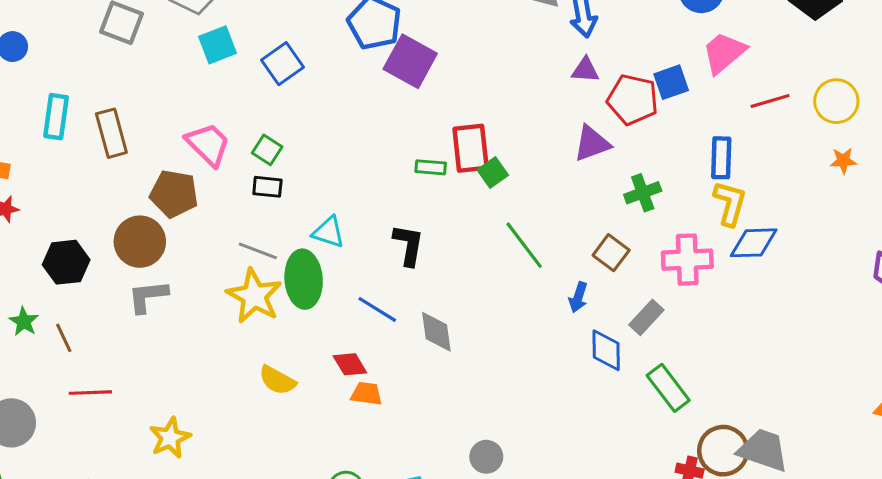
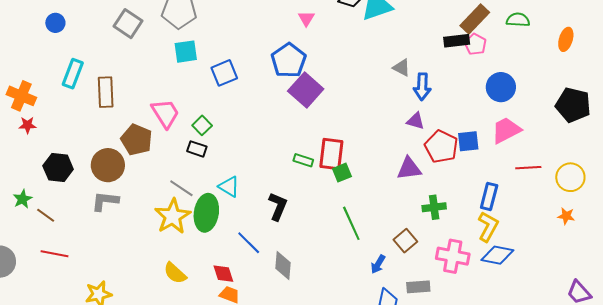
gray rectangle: (646, 317) -> (418, 287), turned 30
brown line: (64, 338) -> (46, 215), turned -42

